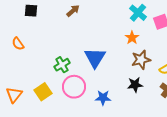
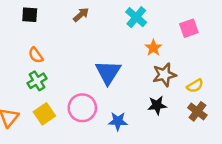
cyan cross: (138, 13) -> (136, 17), moved
orange semicircle: (18, 44) -> (36, 55), moved
green cross: (62, 65) -> (37, 81), moved

